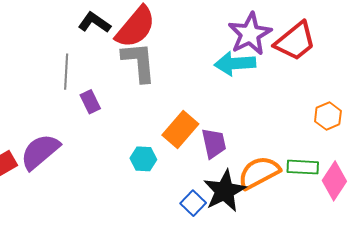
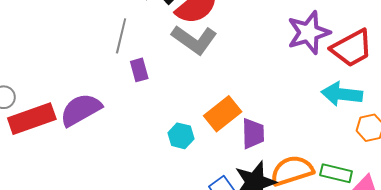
gray L-shape: (139, 62) -> (194, 40), turned 120
cyan arrow: (235, 63) -> (342, 94), moved

